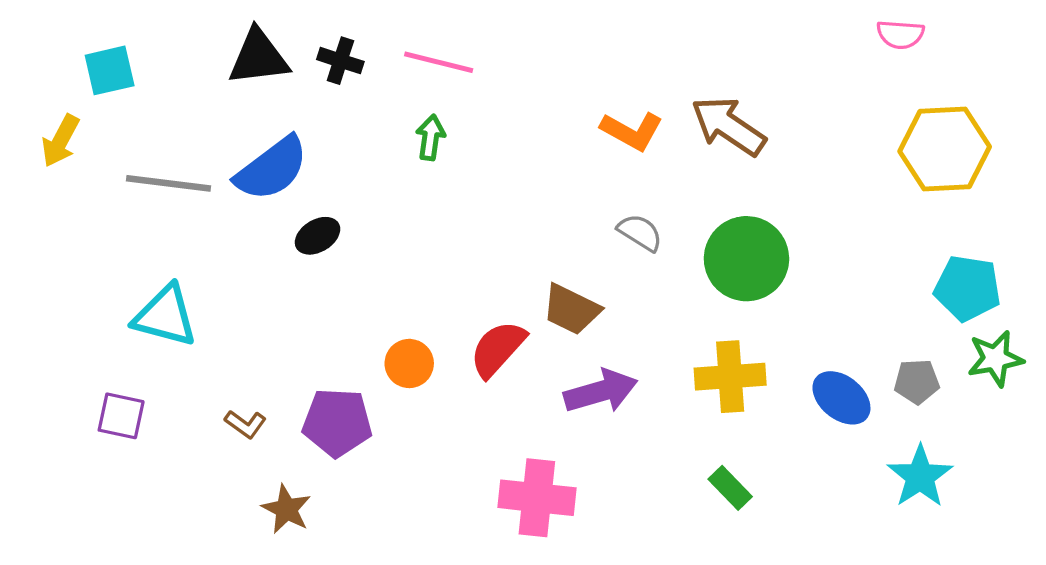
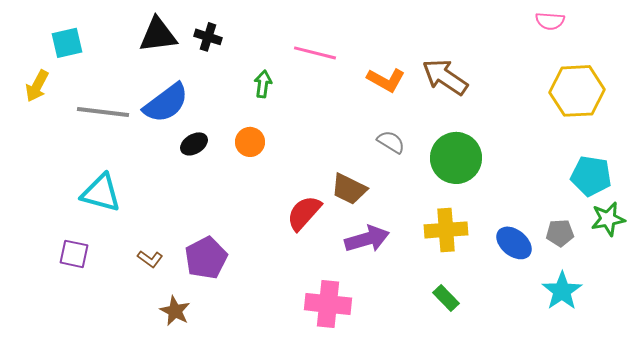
pink line: (439, 62) -> (315, 53), moved
orange circle: (409, 363) -> (250, 142), moved
purple pentagon: (337, 422) -> (206, 258), turned -30

